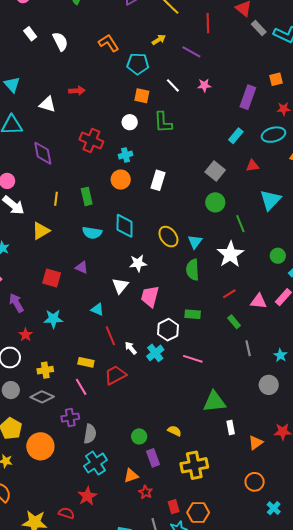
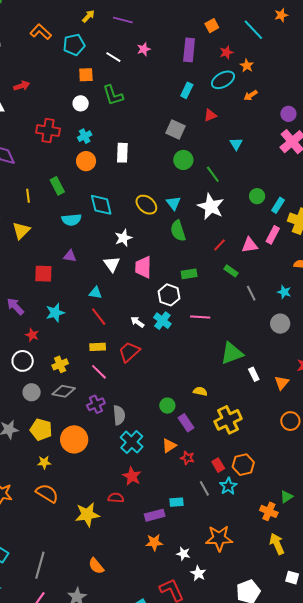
cyan triangle: (270, 200) -> (236, 144), size x0.6
red line: (110, 336) -> (99, 317), moved

